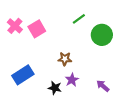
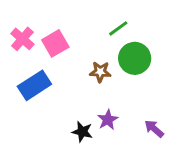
green circle: (102, 35) -> (135, 58), moved
brown star: (65, 59) -> (100, 72), moved
blue rectangle: (23, 75) -> (34, 85), moved

